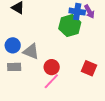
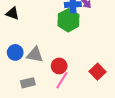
gray rectangle: (14, 67) -> (28, 83), moved
red square: (89, 68) -> (98, 72), moved, turned 35

